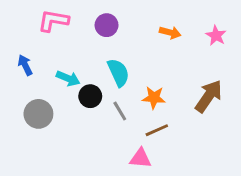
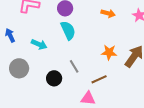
cyan semicircle: (118, 72) -> (68, 30), moved
black circle: (90, 96) -> (54, 78), moved
orange star: (154, 98) -> (109, 52), moved

